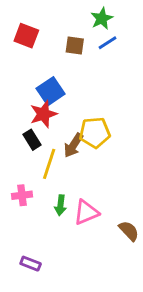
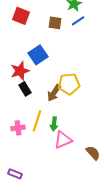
red star: (43, 114) -> (20, 71), moved
yellow line: (49, 164) -> (37, 121), moved
green arrow: (60, 205) -> (54, 124), moved
purple rectangle: (31, 264) -> (15, 174), moved

